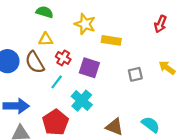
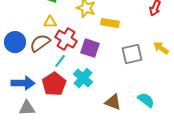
red cross: (63, 58) -> (66, 39), size x1.5
brown semicircle: (35, 62) -> (40, 43), turned 85
gray square: (135, 74) -> (132, 54), size x1.5
red pentagon: (56, 122) -> (54, 84), moved

